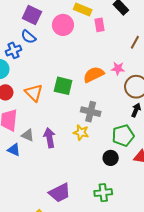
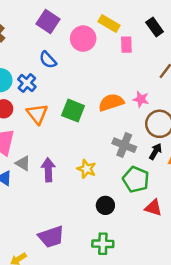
blue semicircle: (28, 37) -> (48, 60), moved
blue cross: (14, 50) -> (27, 83), moved, turned -35
gray cross: (91, 112) -> (124, 145), moved
green pentagon: (123, 136) -> (136, 179), turned 30
black circle: (111, 158) -> (105, 205), moved

